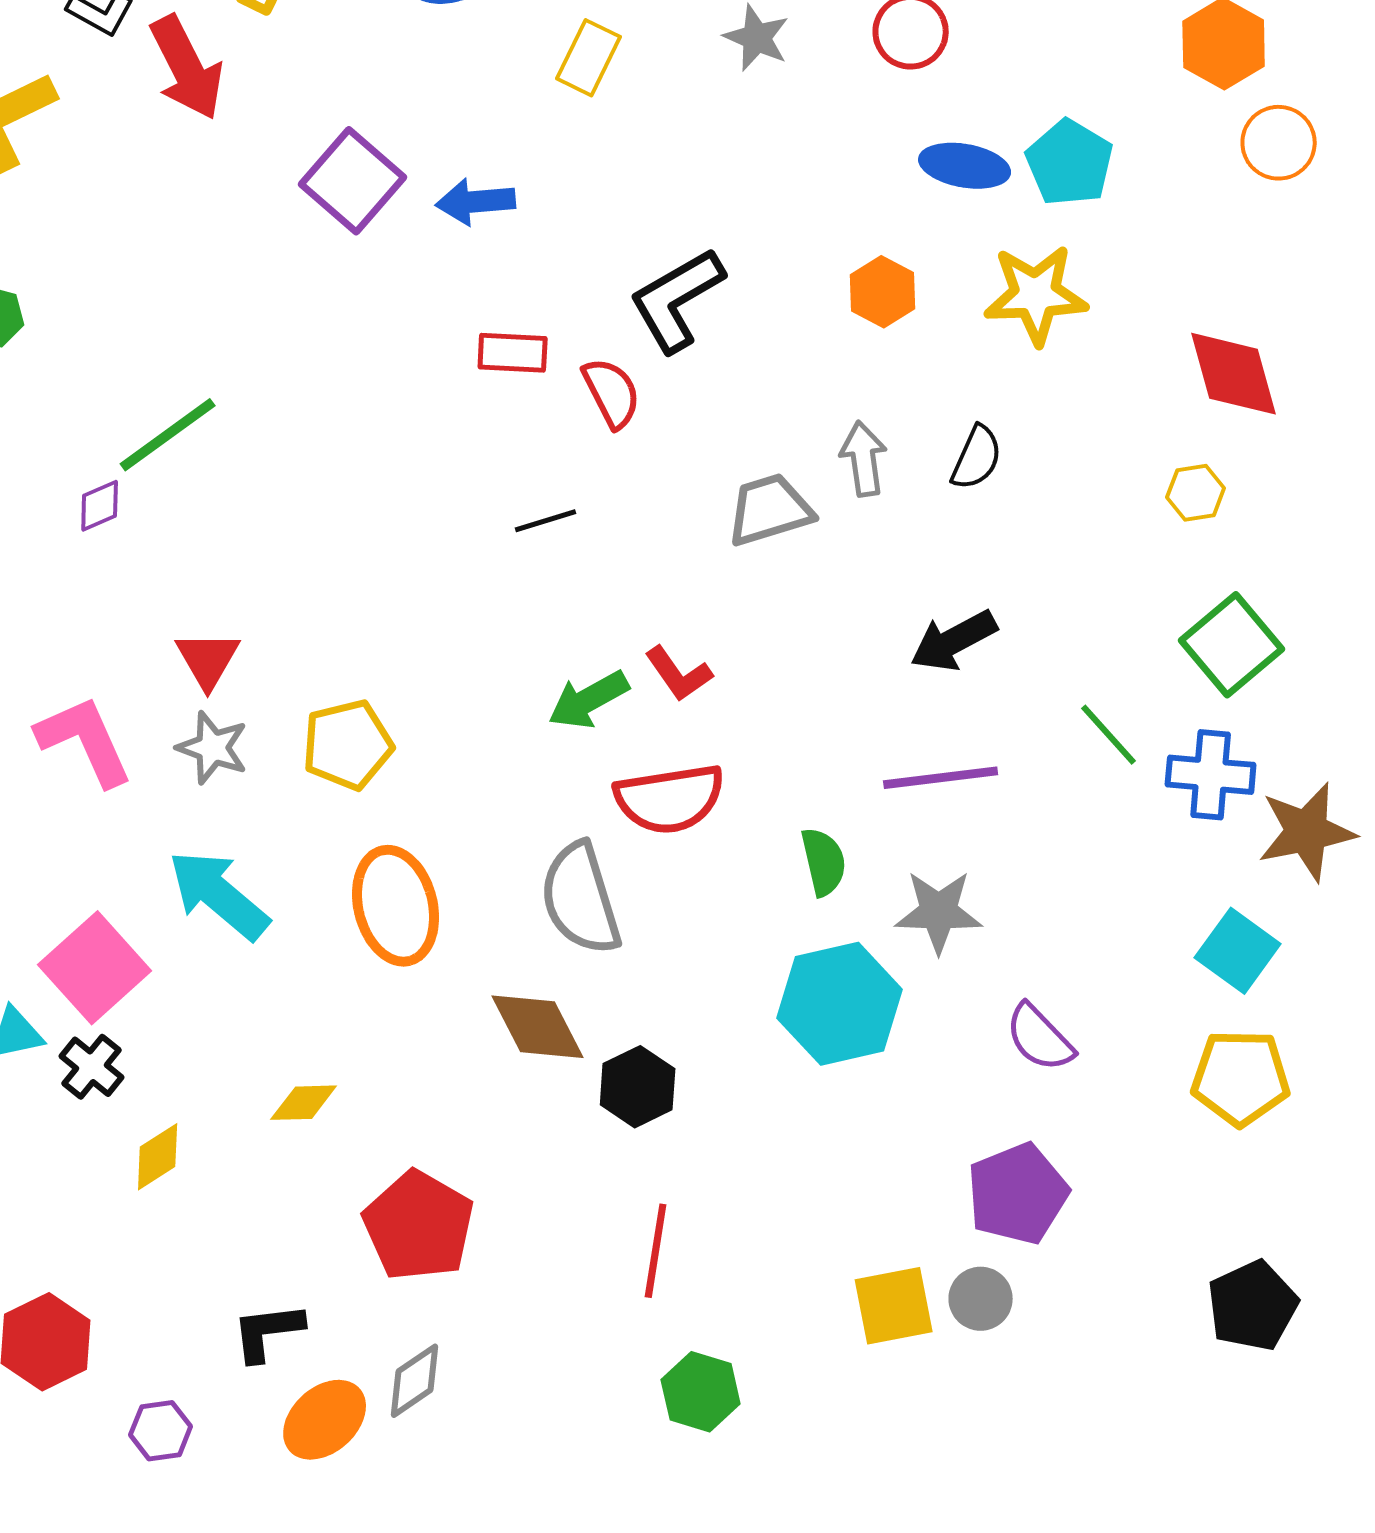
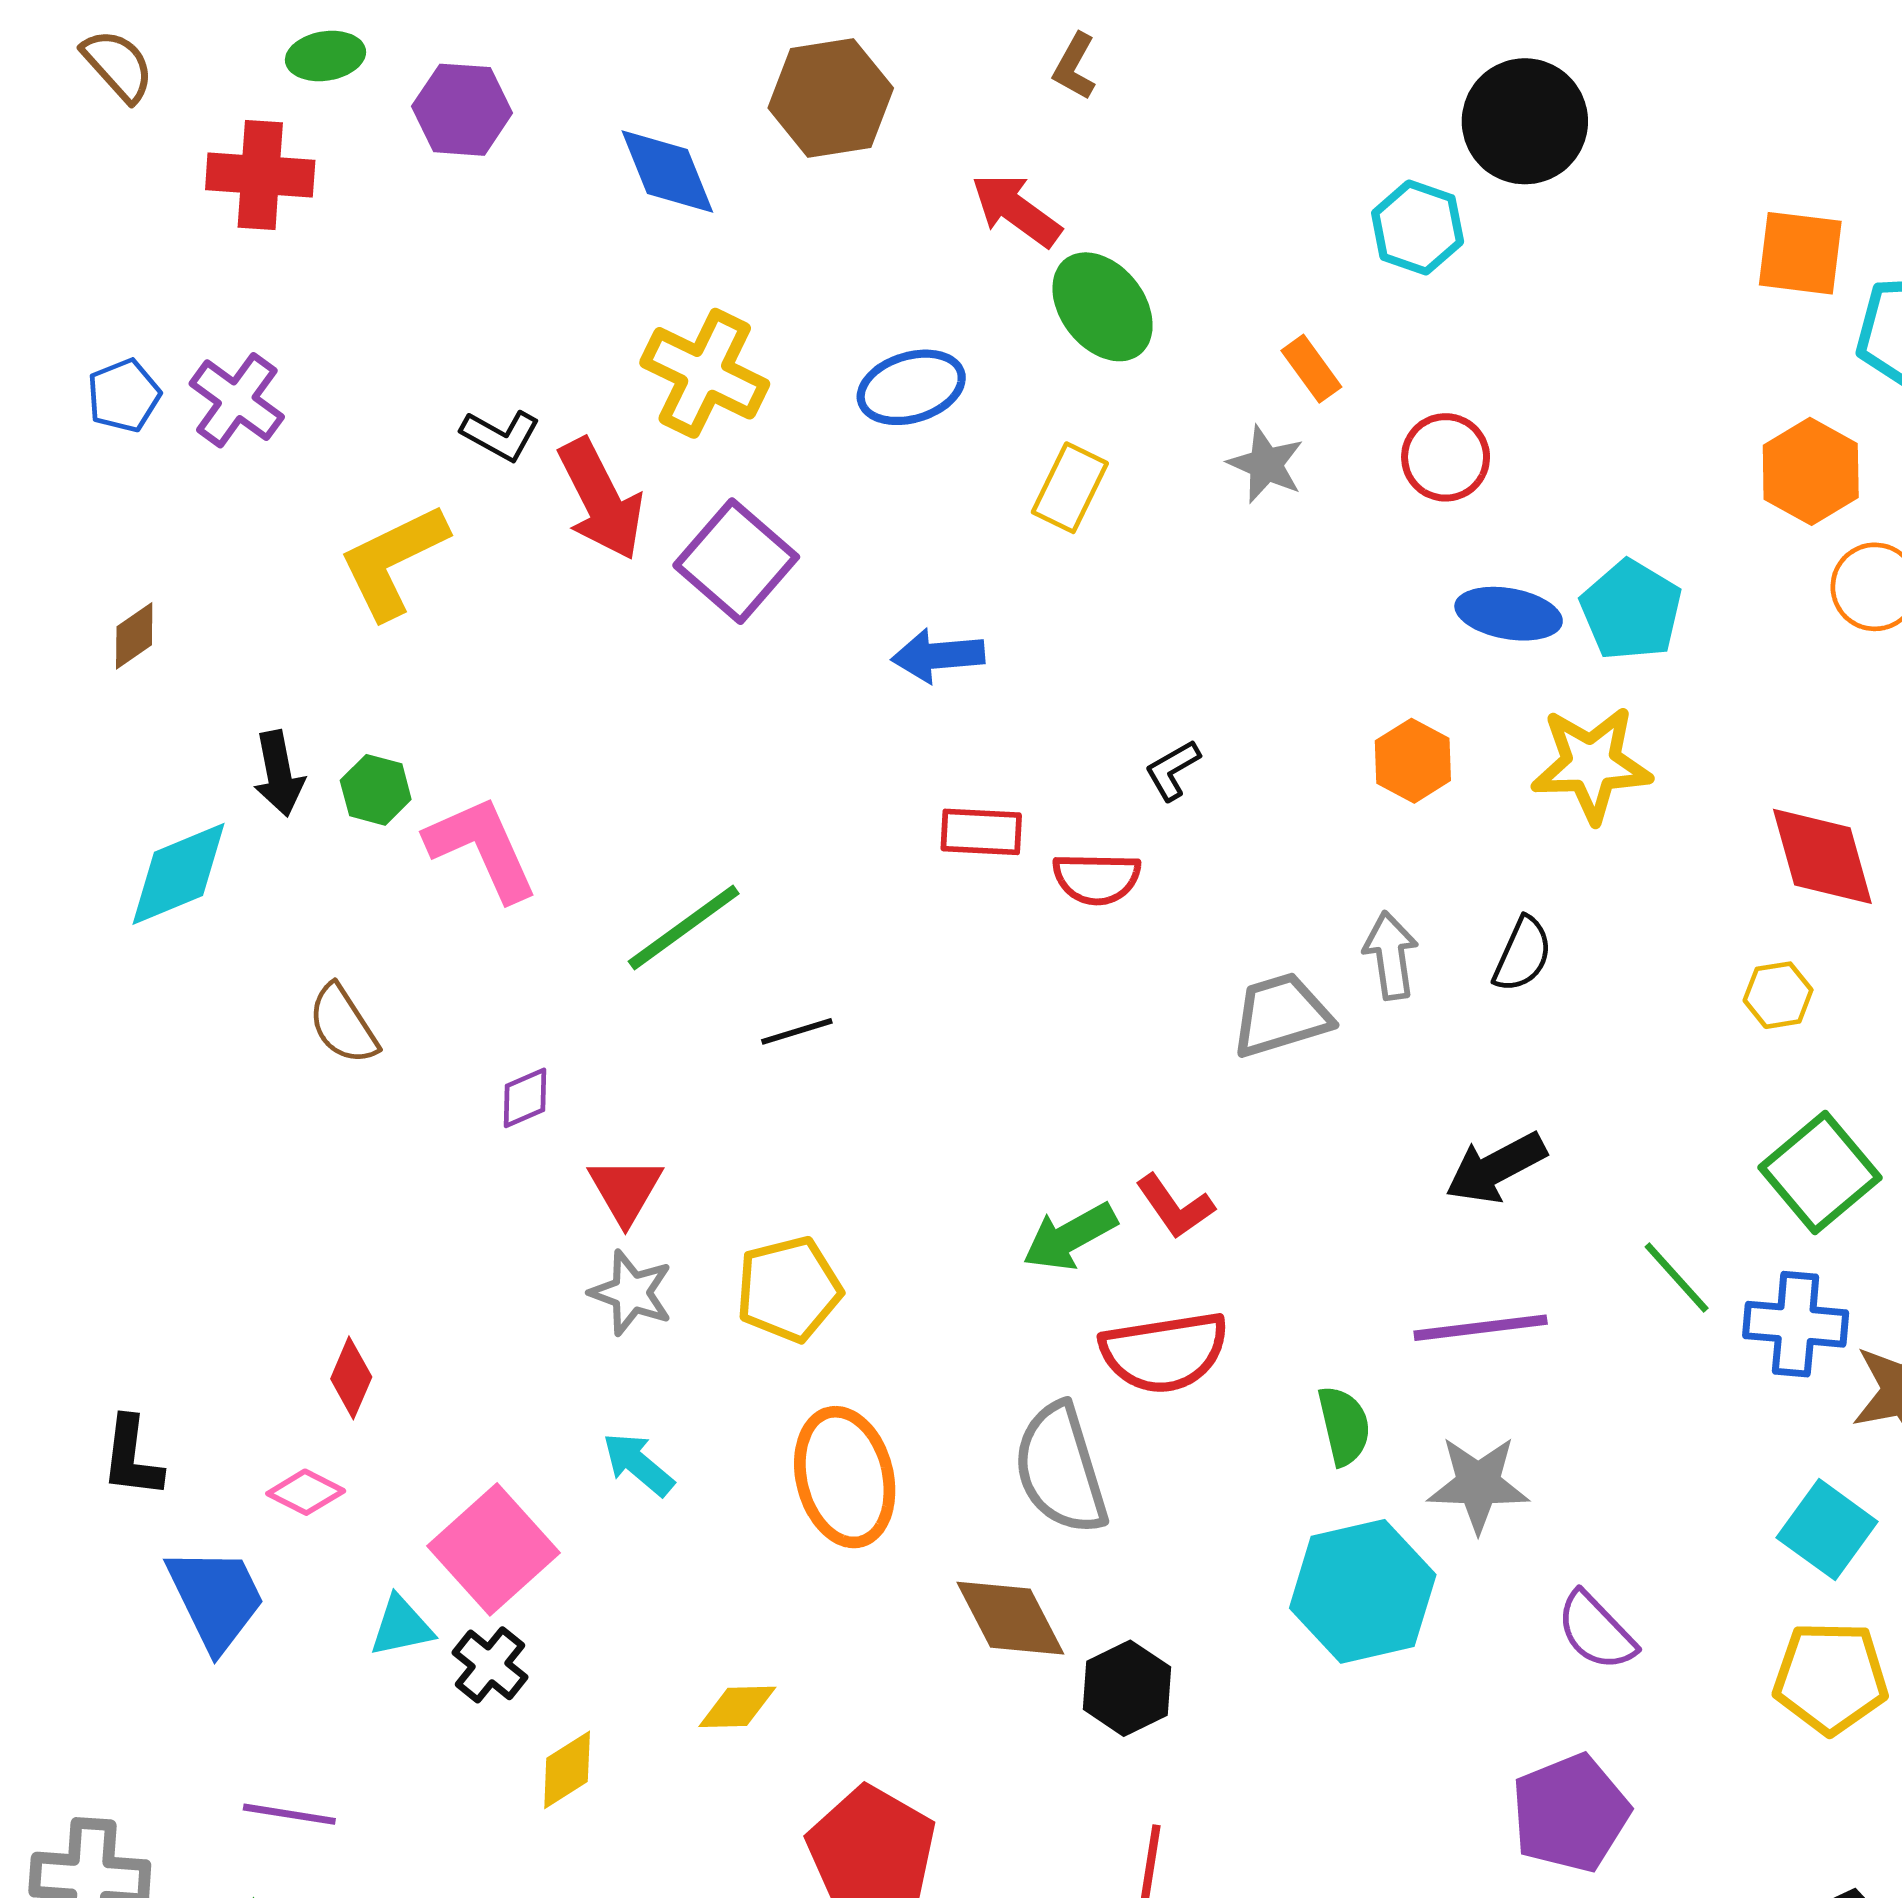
purple square: (353, 181) -> (736, 561), moved
black L-shape: (677, 300) -> (1173, 770), size x0.5
red semicircle: (612, 393) -> (1097, 879), turned 118
green line: (168, 435) -> (684, 928), moved
purple diamond: (100, 506) -> (525, 1098), moved
black line: (546, 521) -> (797, 1031), moved
pink L-shape: (85, 741) -> (482, 848), moved
cyan arrow: (219, 895) -> (638, 1464), size x0.6

